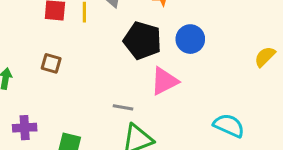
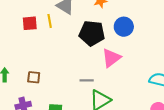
brown square: (51, 63) -> (34, 77), moved

